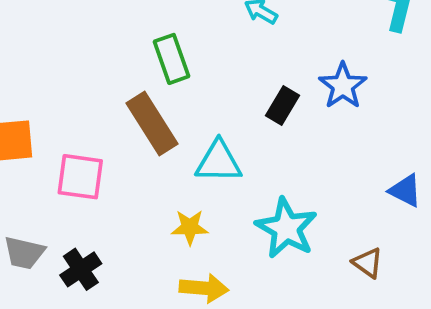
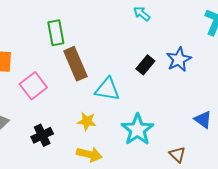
green rectangle: (171, 59) -> (56, 33), moved
pink square: (80, 177) -> (33, 86), turned 36
black cross: (81, 269) -> (42, 135), moved

